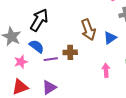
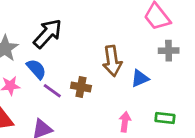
purple line: (51, 59) -> (52, 91), turned 32

